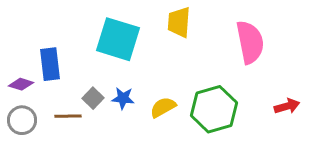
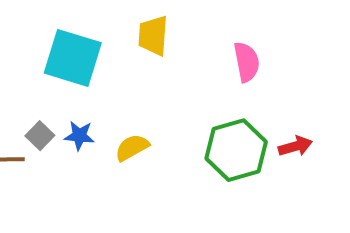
pink semicircle: (250, 42) -> (247, 62), size x0.7
green hexagon: (214, 109) -> (236, 150), moved

